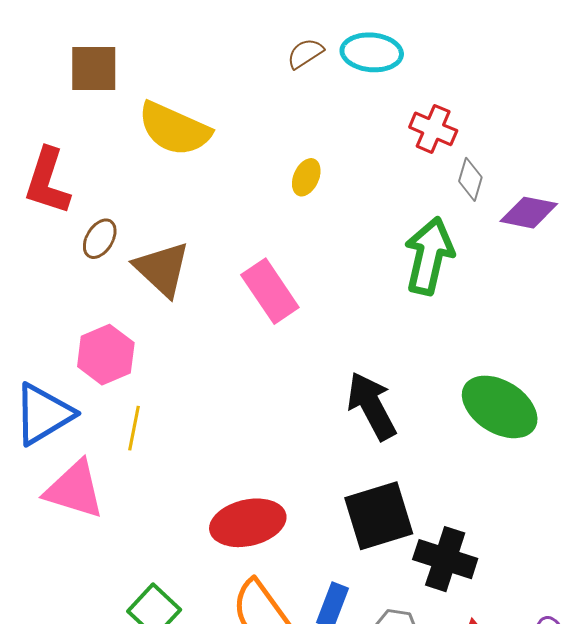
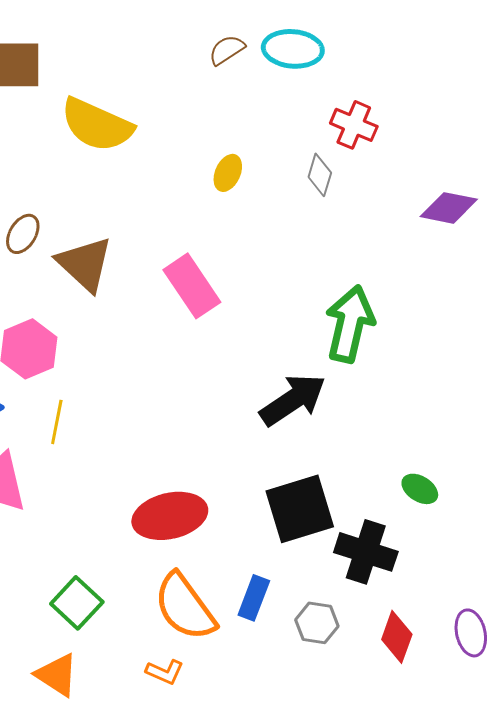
gray diamond: (470, 179) -> (320, 175), moved
green arrow: (429, 256) -> (350, 324), moved
black arrow: (372, 406) -> (293, 400), turned 84
green ellipse: (500, 407) -> (420, 489), moved, size x0.5

